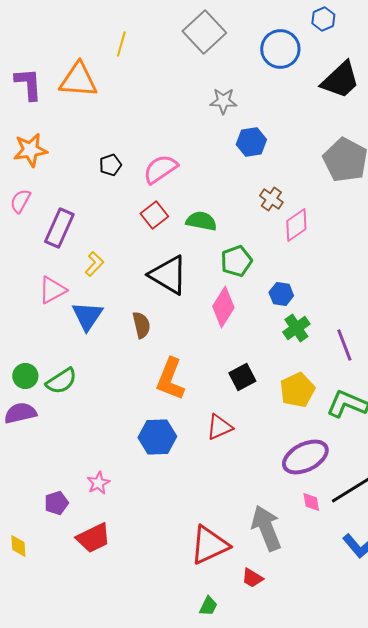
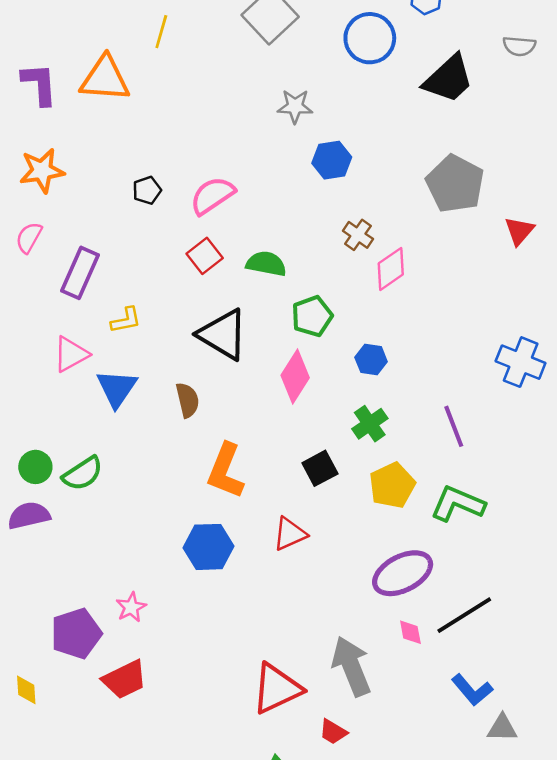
yellow L-shape: (94, 264) -> (126, 320), turned 35
green cross: (296, 328) -> (370, 424), moved
purple pentagon: (56, 503) -> (76, 634), size x1.6

